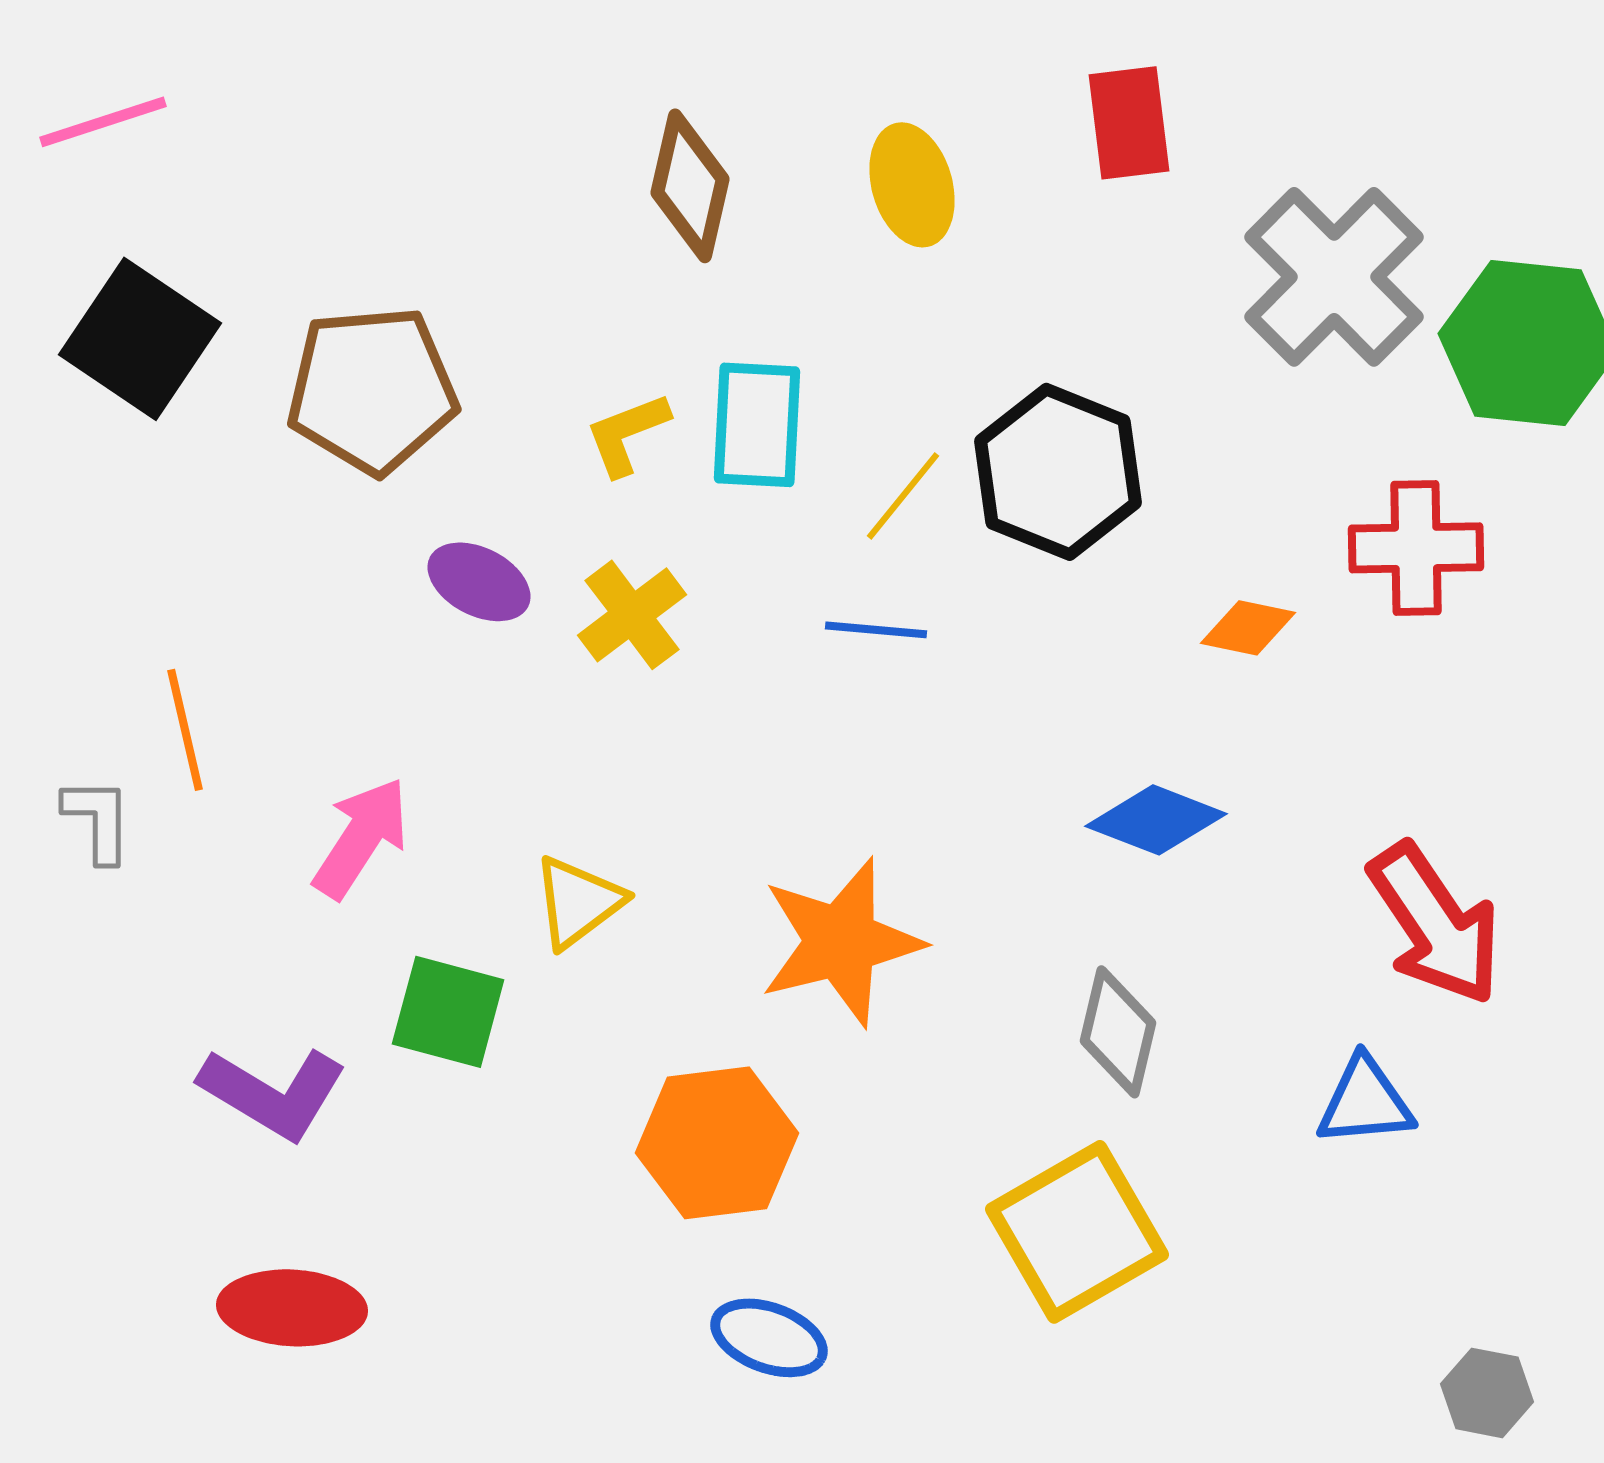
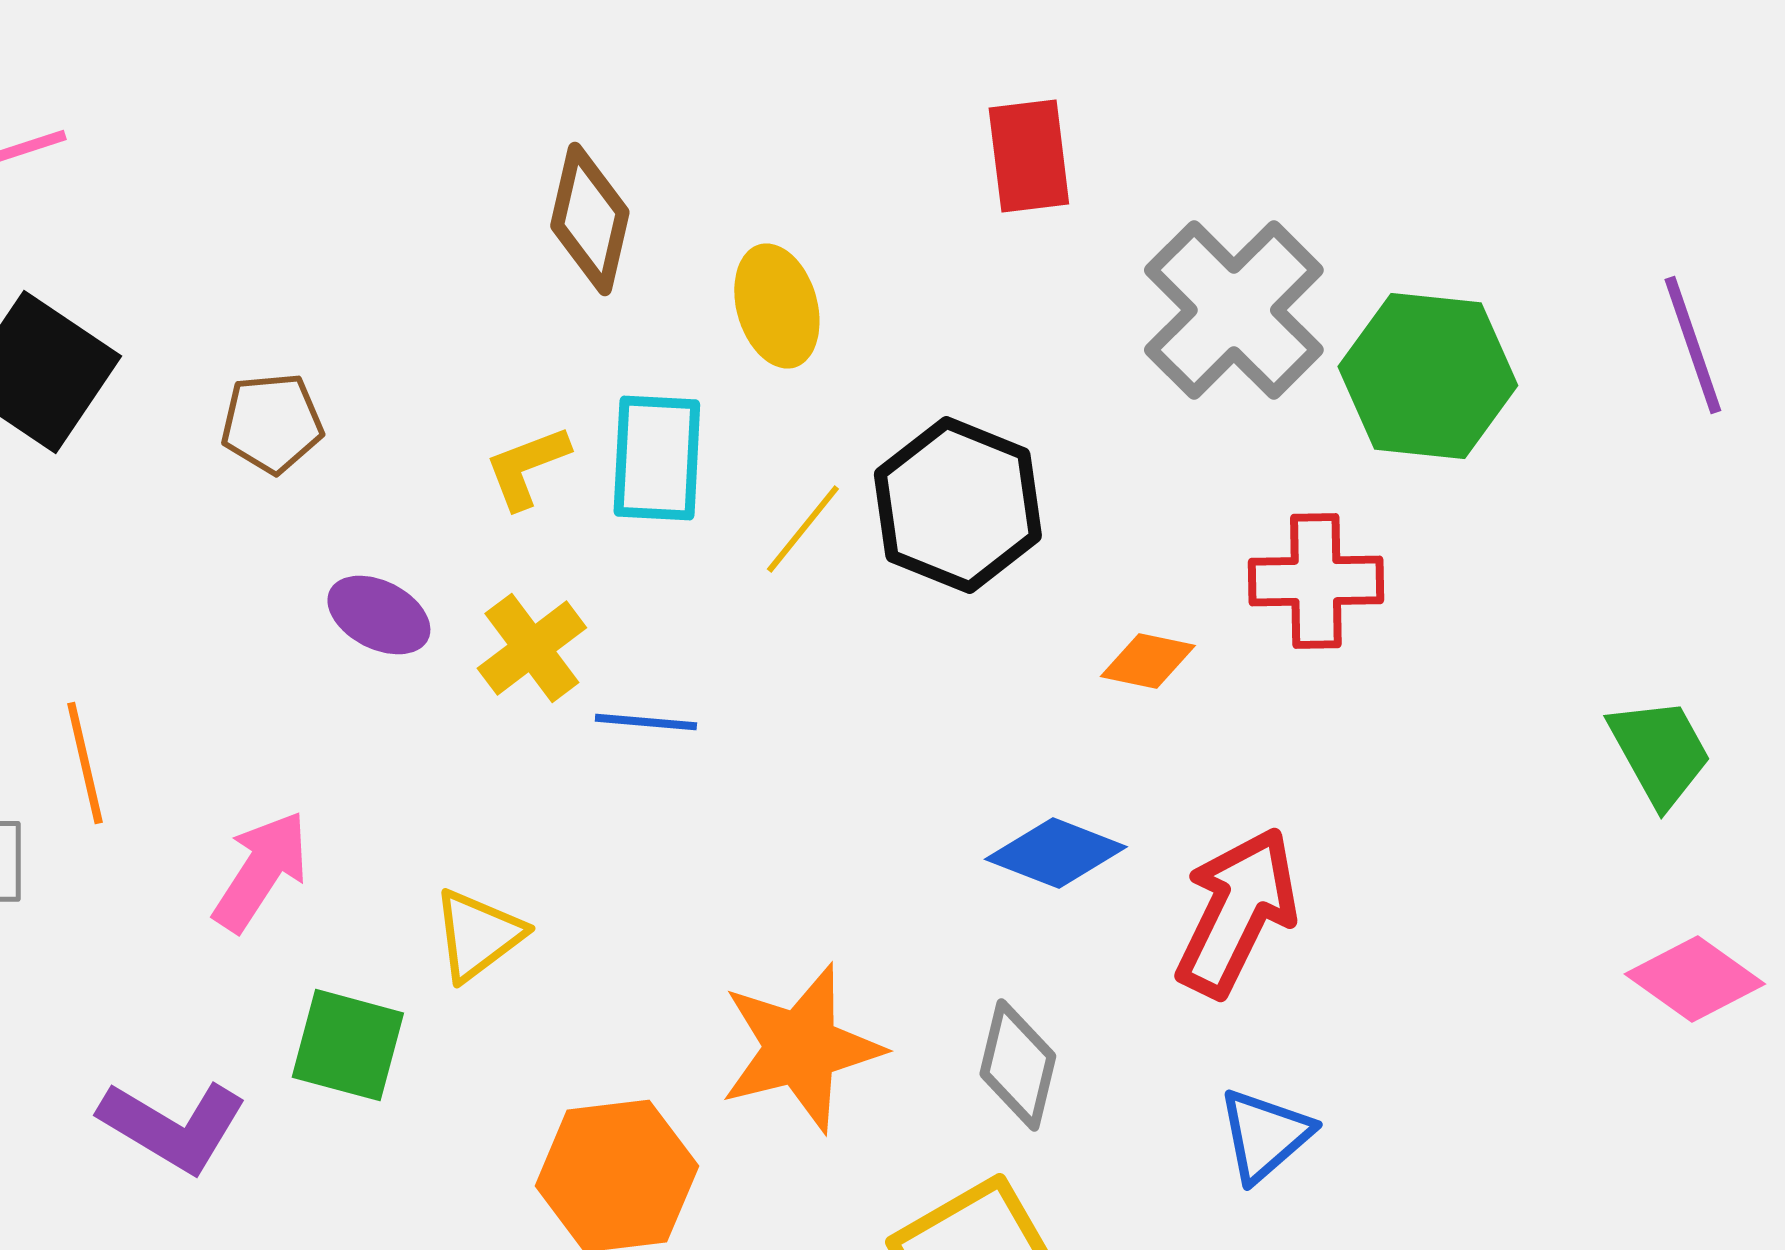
yellow ellipse: (912, 185) -> (777, 306), moved
brown pentagon: (372, 390) -> (272, 423), size x0.6
blue line: (876, 630) -> (646, 722), moved
red arrow: (1435, 924) -> (1237, 912), moved, turned -120
orange star: (841, 942) -> (801, 1048), moved
blue triangle: (1365, 1102) -> (1265, 1135), turned -36

